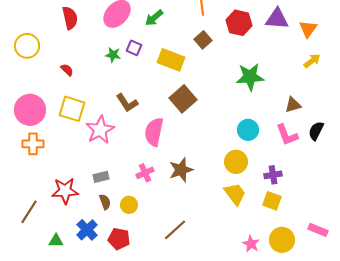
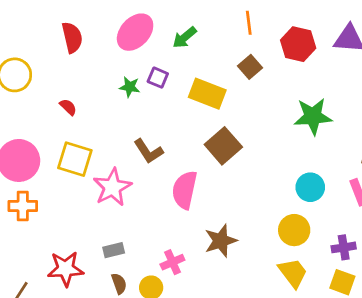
pink cross: (145, 173) -> (172, 262), moved

